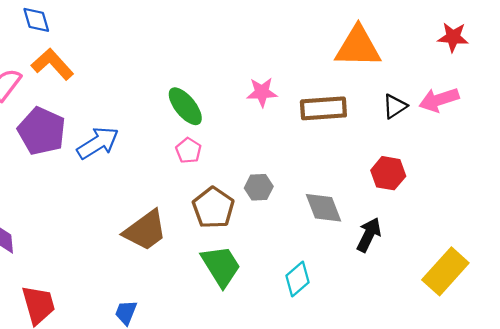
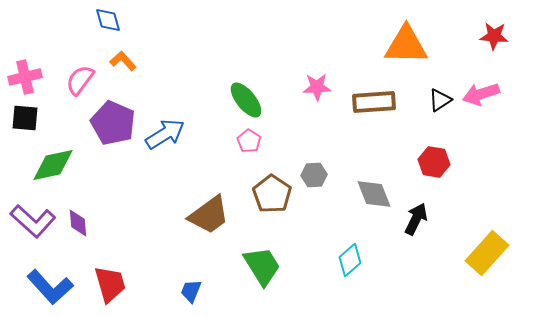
orange L-shape: (52, 64) -> (123, 61), size x0.7
green trapezoid: (221, 266) -> (262, 266), moved

